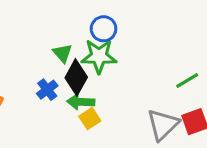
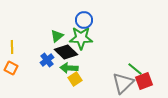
green triangle: (62, 53) -> (57, 36), turned 32
black diamond: (76, 77) -> (66, 52), turned -75
green line: (187, 81) -> (135, 69), moved, turned 70

